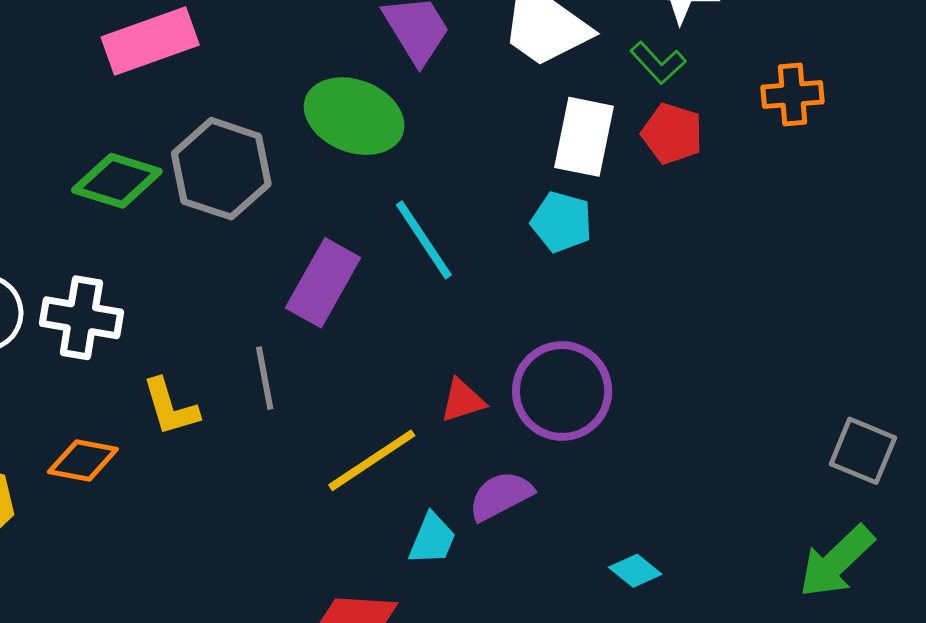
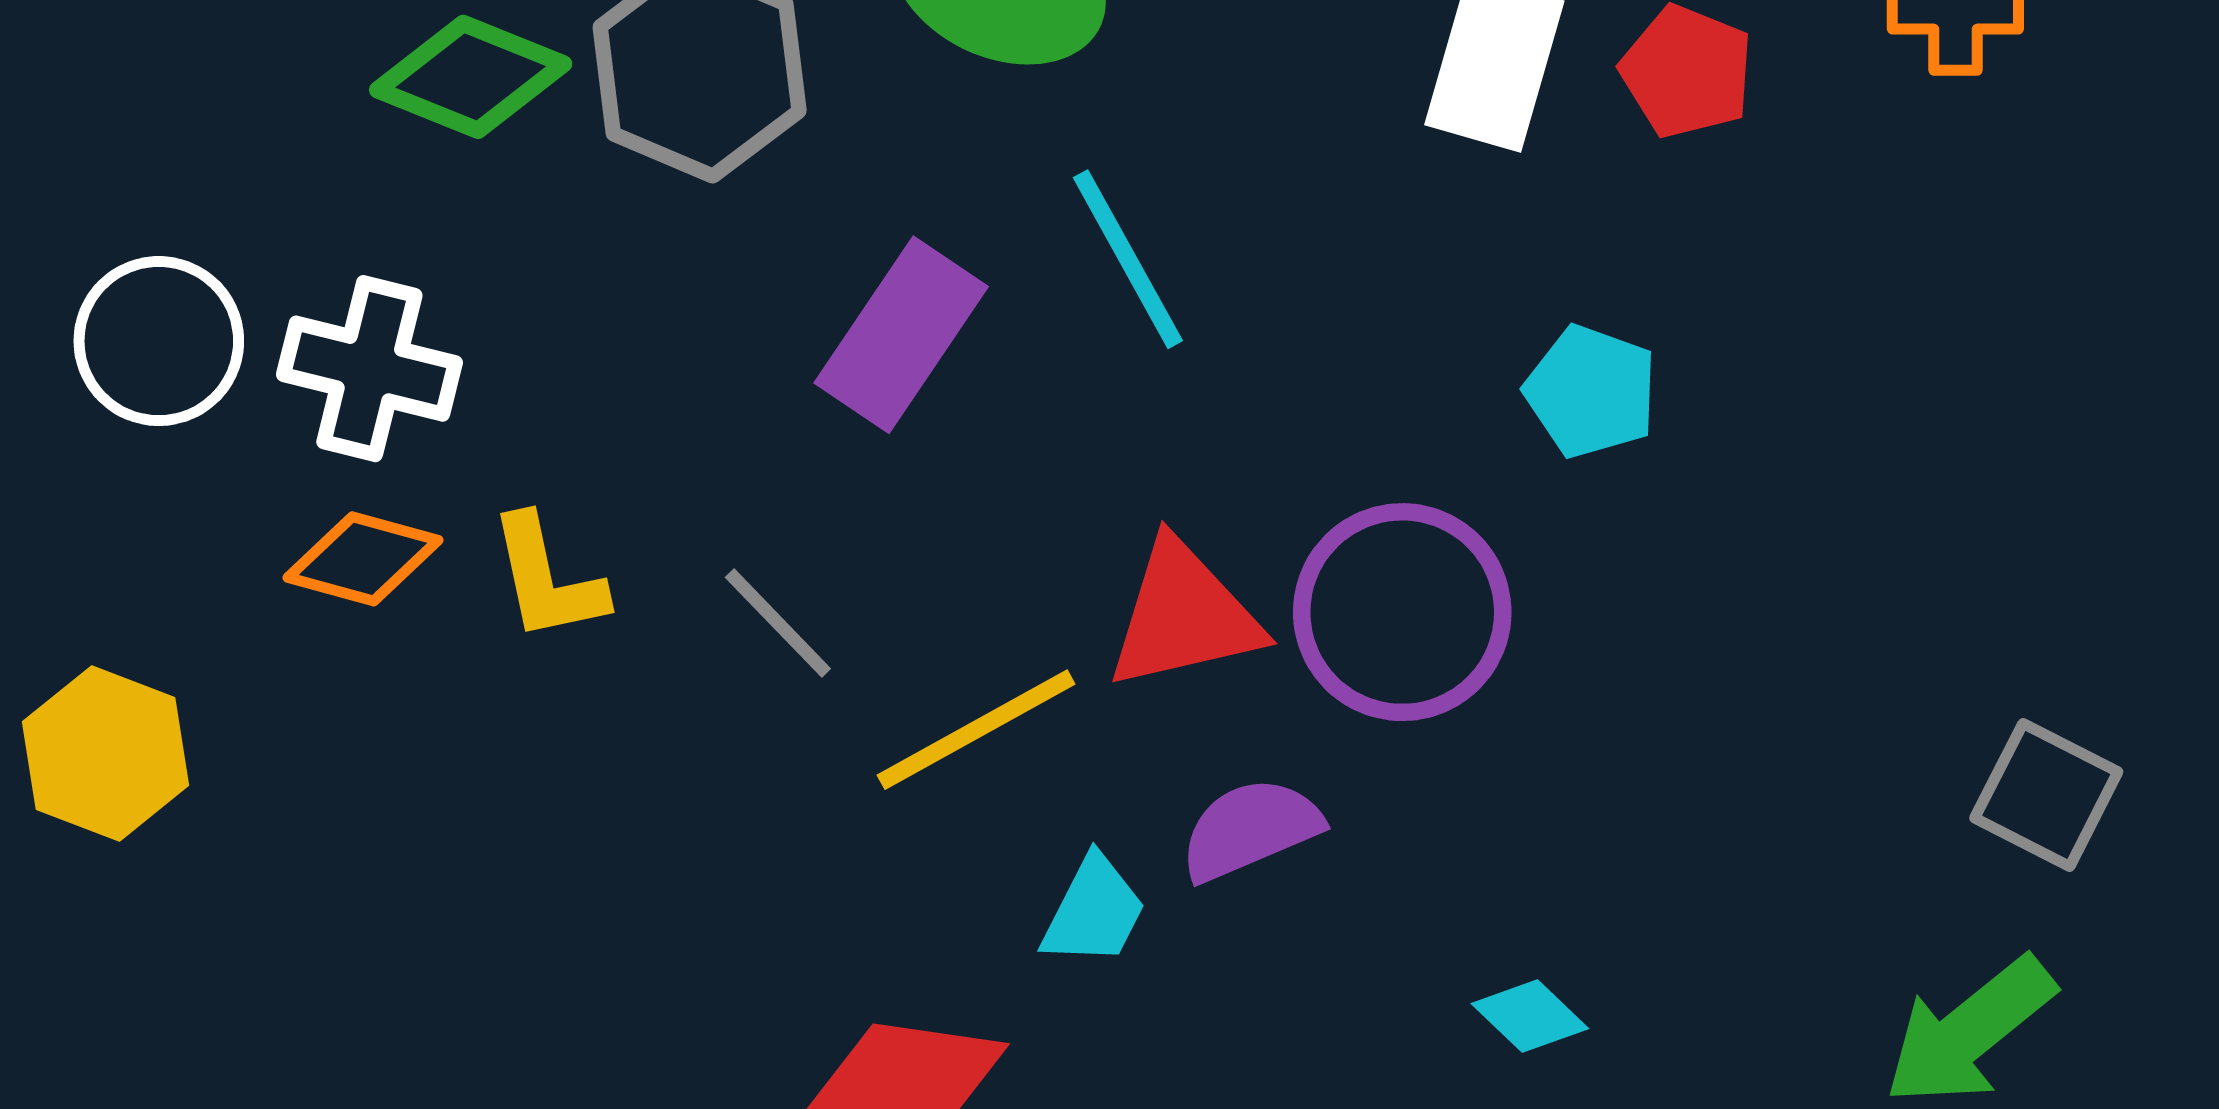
cyan pentagon: (562, 222) -> (1591, 391), moved
gray line: (265, 378) -> (778, 623), moved, turned -38
red triangle: (463, 400) -> (1184, 615), size x1.6
orange diamond: (83, 461) -> (363, 559), moved

